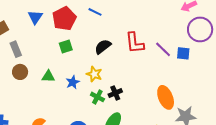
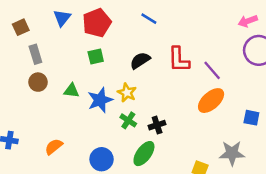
blue line: (95, 12) -> (149, 19), moved
blue square: (183, 53) -> (251, 118), moved
blue star: (73, 82) -> (100, 100), size x1.5
black cross: (115, 93) -> (157, 125), moved
orange ellipse: (166, 97) -> (211, 101), moved, turned 65

